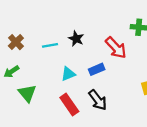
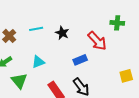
cyan line: (50, 45) -> (36, 29), moved
cyan triangle: (68, 74) -> (38, 62), moved

